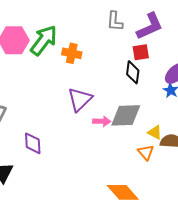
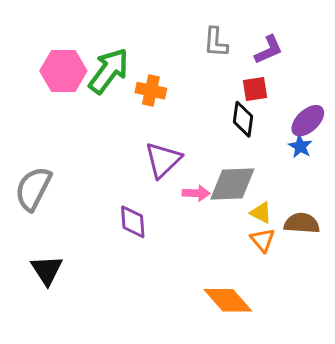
purple L-shape: (150, 26) -> (269, 50), size x0.7
yellow triangle: (155, 132) -> (261, 213), moved
purple diamond: (33, 143) -> (133, 222), moved

